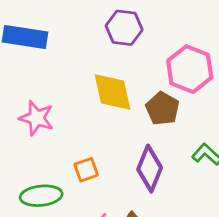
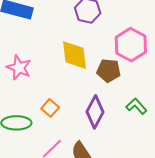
brown pentagon: (162, 109) -> (109, 70), turned -30
orange square: (86, 170) -> (50, 108), turned -36

